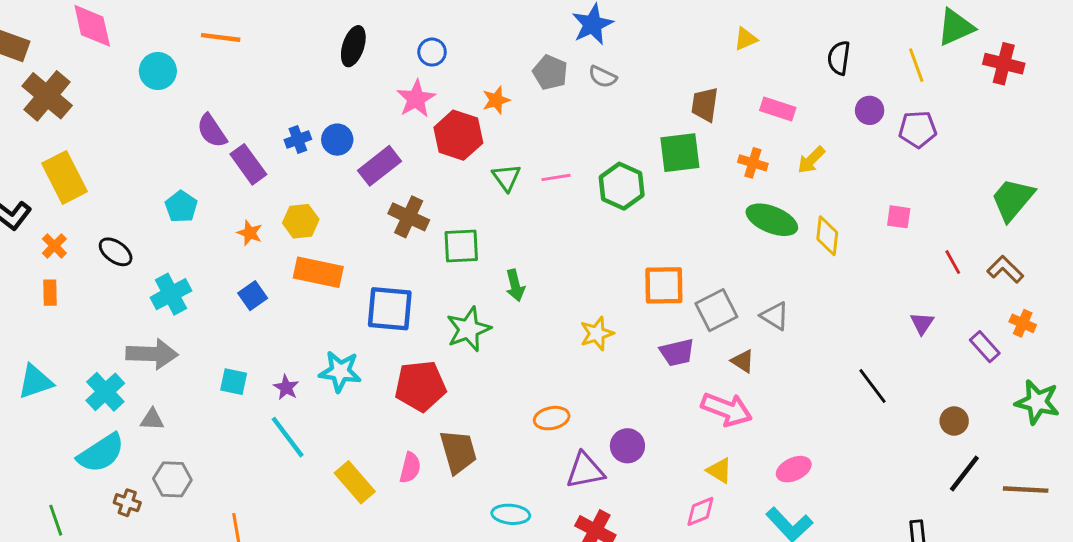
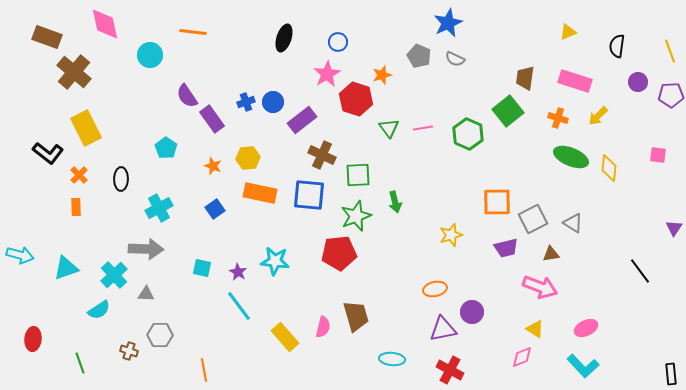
yellow triangle: (746, 39) -> (568, 32), moved
pink rectangle: (778, 109) -> (575, 81), size x1.4
green square: (680, 153) -> (508, 111), turned -32
black ellipse: (116, 252) -> (121, 179), turned 55
blue square: (390, 309) -> (309, 195), moved
green star: (468, 329) -> (356, 216), moved
brown triangle: (743, 361) -> (551, 254), turned -42
red pentagon: (420, 386) -> (339, 253), moved
orange ellipse: (552, 418) -> (435, 289), moved
cyan semicircle: (101, 453) -> (99, 310), moved, size x0.7

